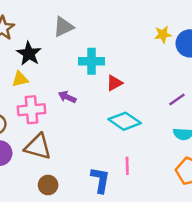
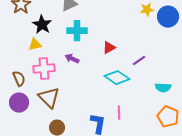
cyan cross: (91, 61) -> (77, 31), moved
purple line: (177, 100) -> (139, 61), moved
brown triangle: (38, 147) -> (49, 98), turned 30

